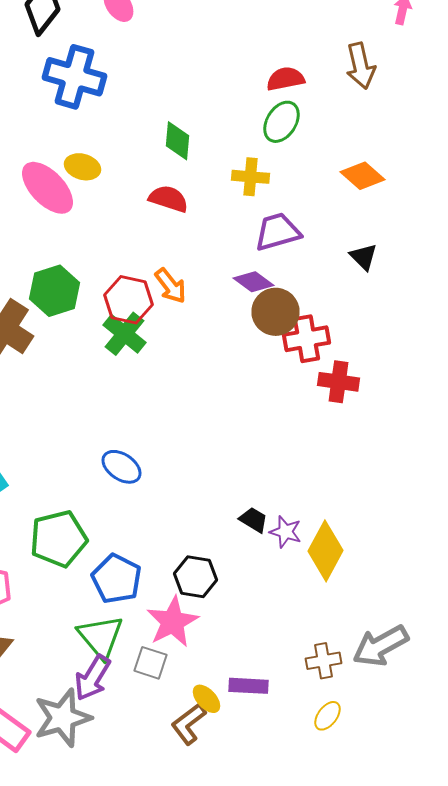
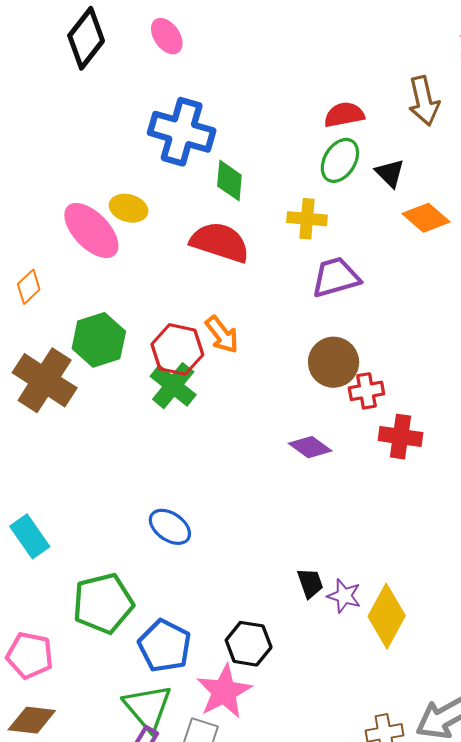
blue cross: (74, 77) -> (182, 132), moved
red semicircle: (168, 199) -> (220, 242), size x1.4
black triangle: (364, 257) -> (390, 173), moved
purple diamond: (254, 282) -> (310, 447), moved
red cross: (306, 339) -> (366, 391), size x0.7
black trapezoid: (254, 520) -> (310, 583), turned 40

